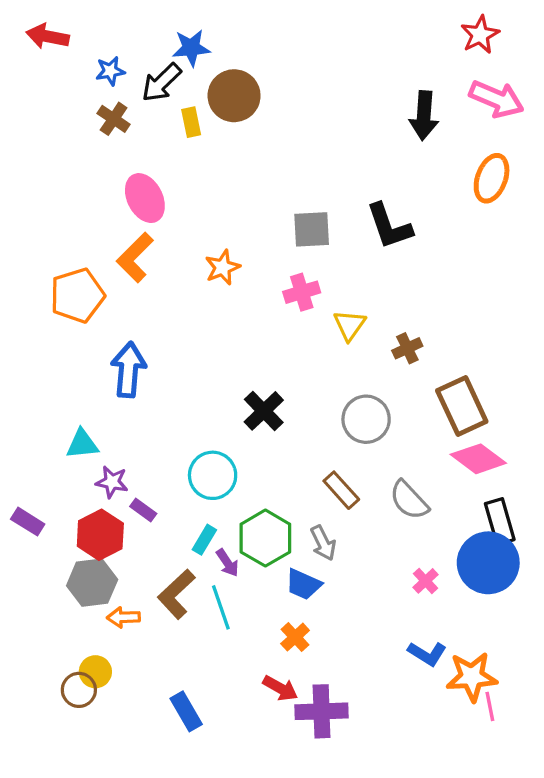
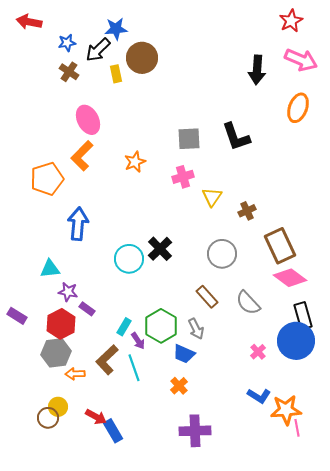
cyan circle: (213, 475) -> (129, 259), moved
red arrow: (280, 688) -> (96, 417), moved

